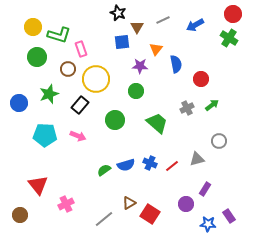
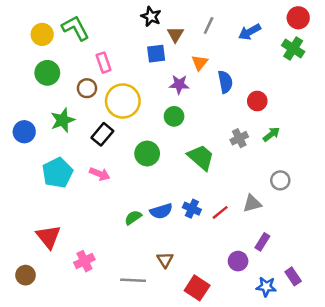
gray line: (163, 20) -> (209, 25), turned -40
green L-shape: (59, 35) -> (75, 28), moved, turned -135
cyan pentagon: (45, 135) -> (58, 173), turned -30
brown triangle: (129, 203) -> (165, 260), turned -32
red square: (150, 214) -> (197, 288), moved
gray line: (104, 219) -> (133, 280), turned 42

